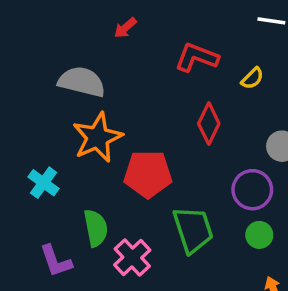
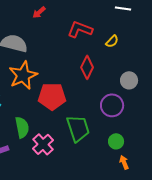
green circle: (259, 235) -> (116, 141), moved

